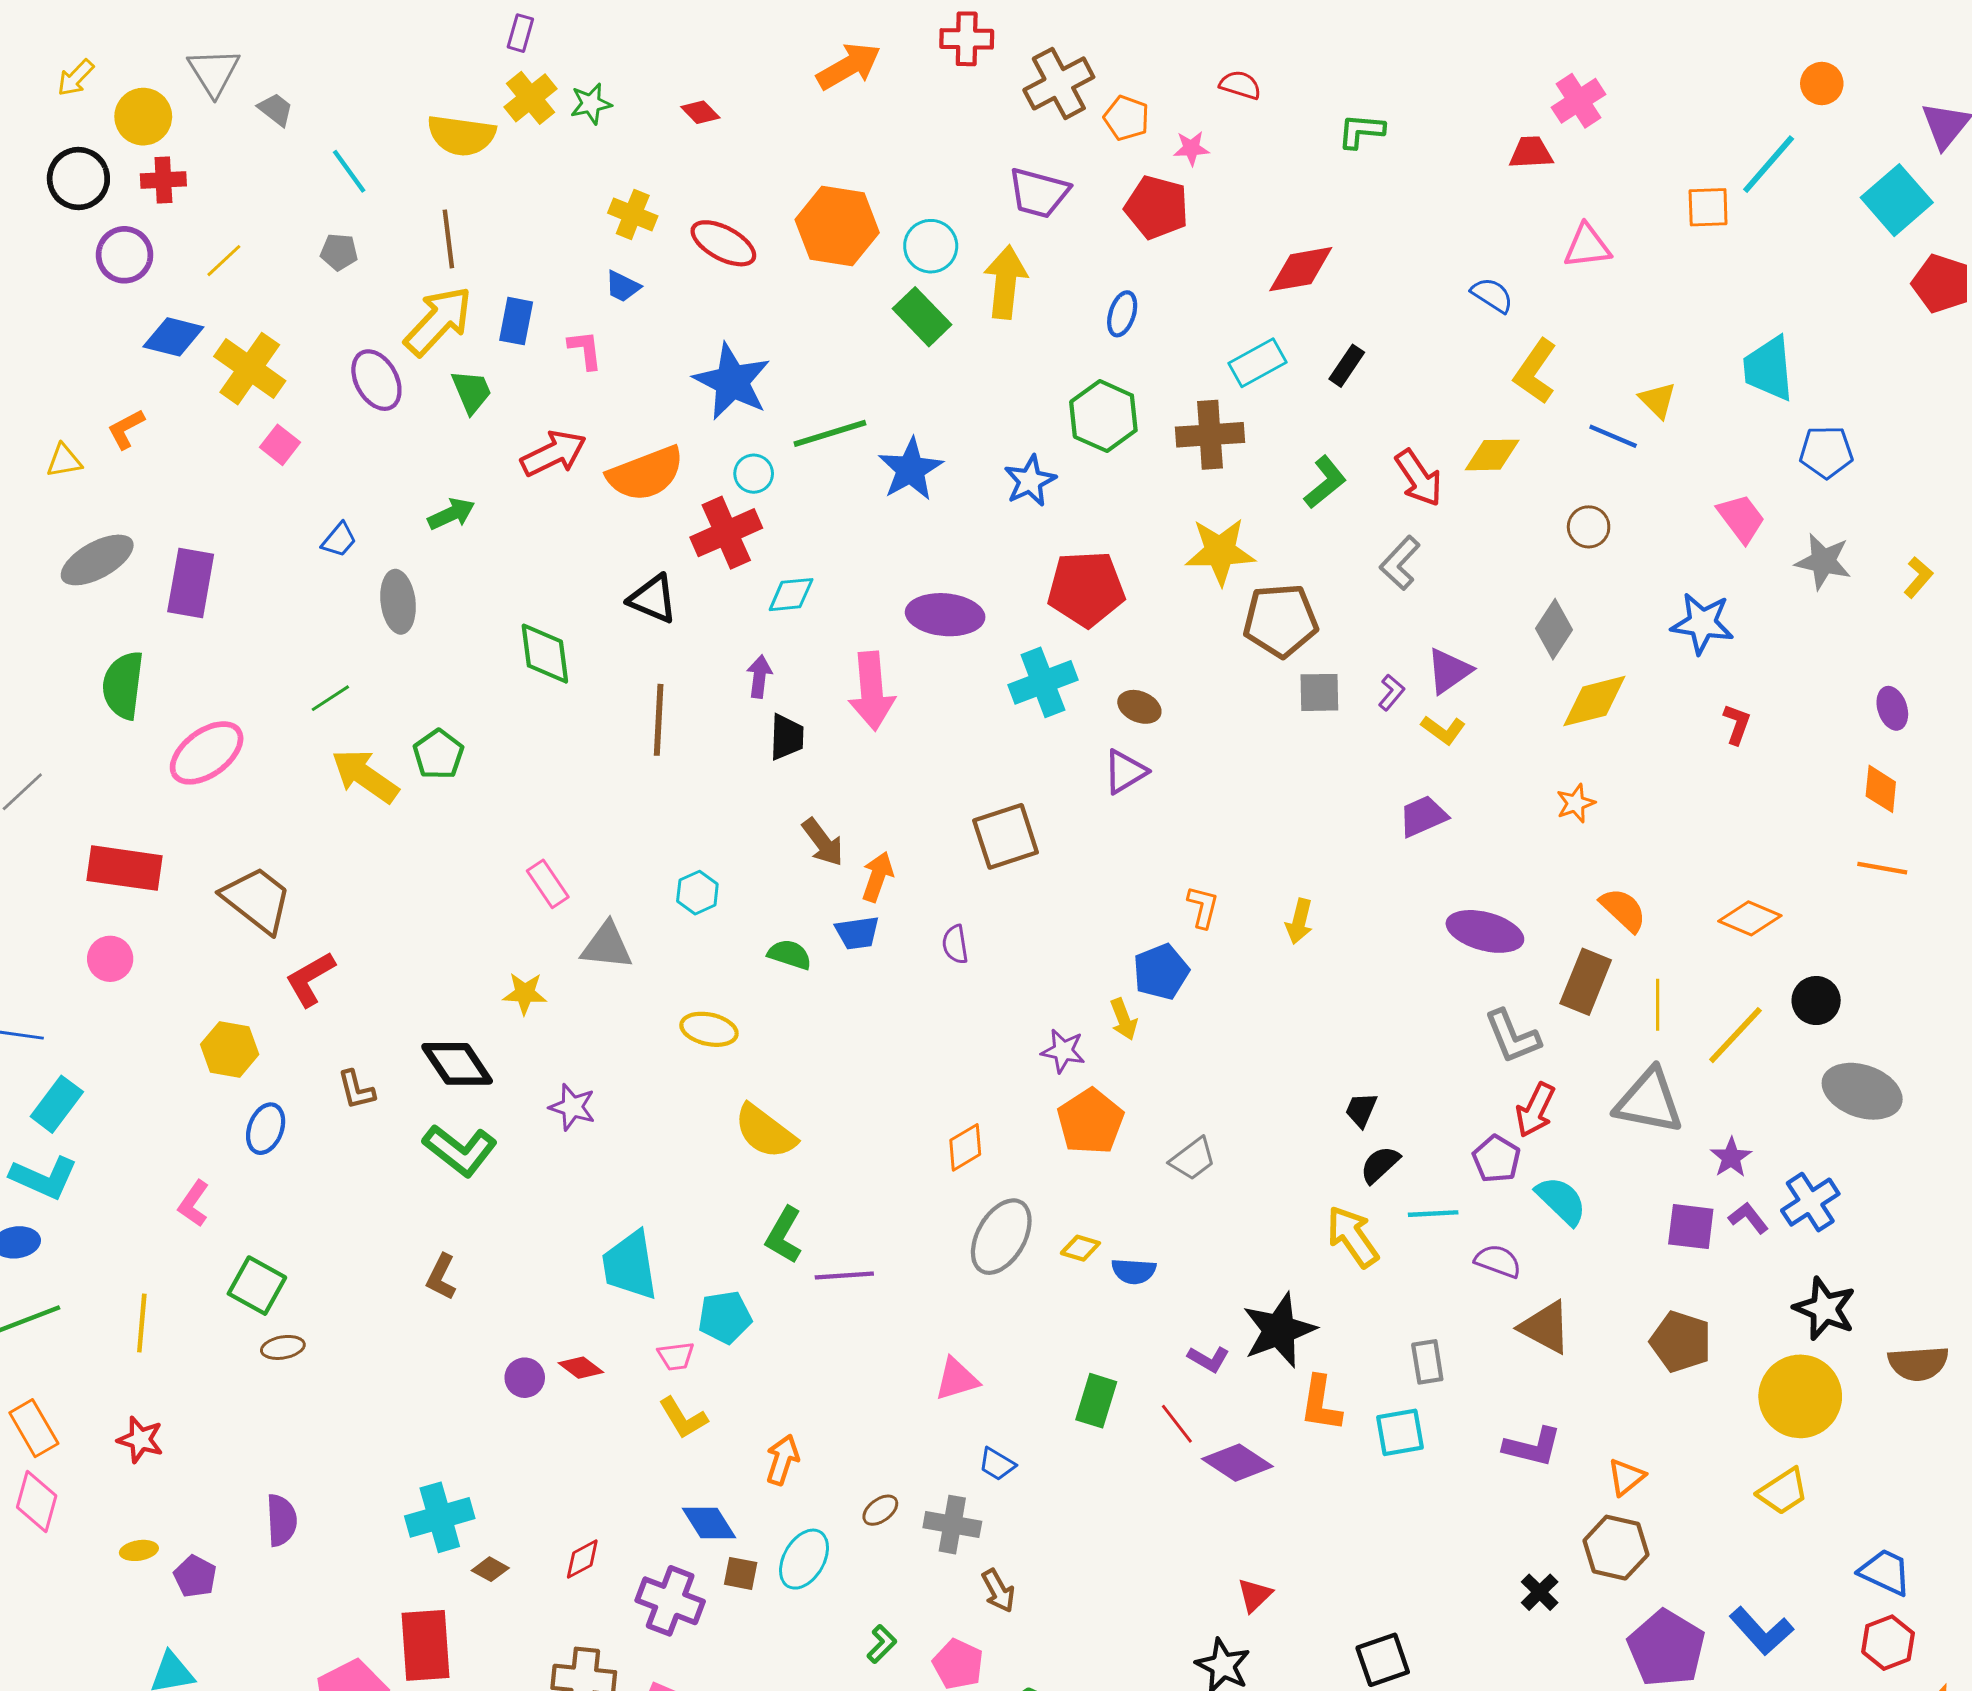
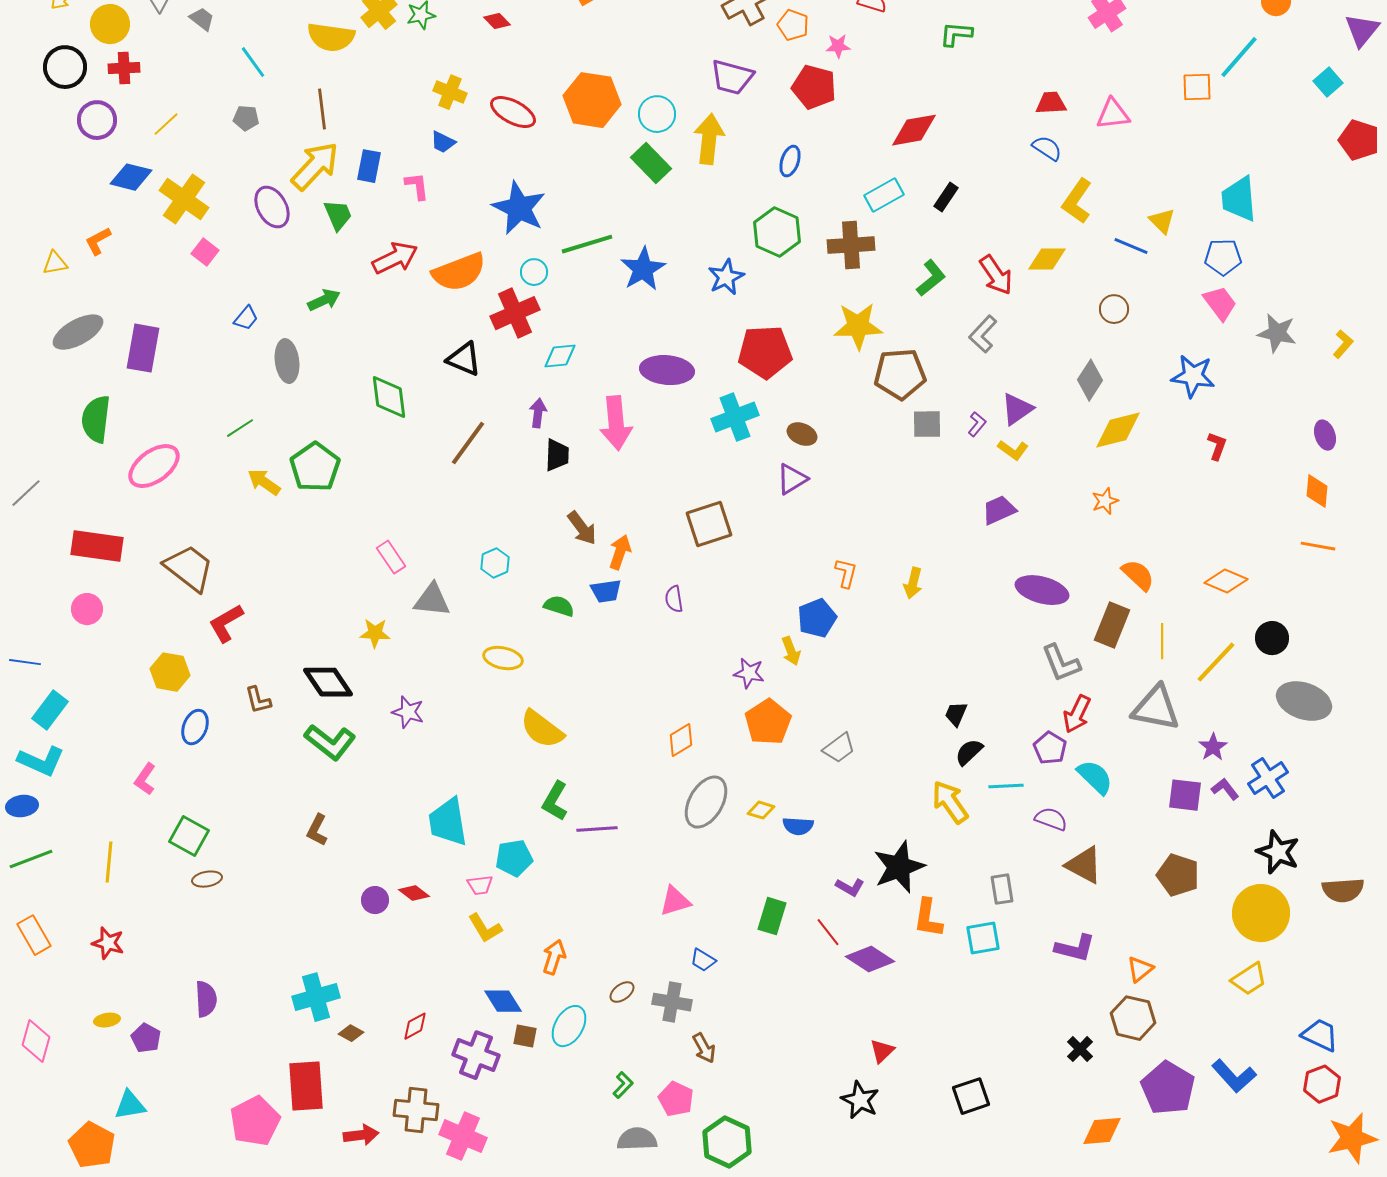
red trapezoid: (1531, 153) -> (1051, 103), moved
cyan square: (1897, 200) -> (1328, 82), size x0.6
blue pentagon: (1826, 452) -> (1223, 257), moved
brown line: (659, 720) -> (468, 443), turned 33
green pentagon: (438, 754) -> (315, 467), size x1.4
yellow arrow: (365, 776) -> (264, 482), size x0.7
pink diamond: (37, 1501) -> (36, 1041), moved

